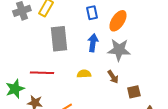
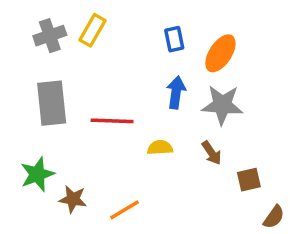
gray rectangle: (59, 39) -> (52, 103), moved
red line: (42, 73) -> (112, 121), moved

